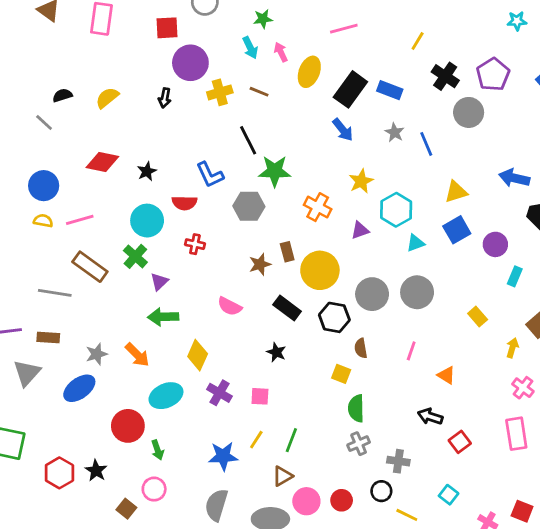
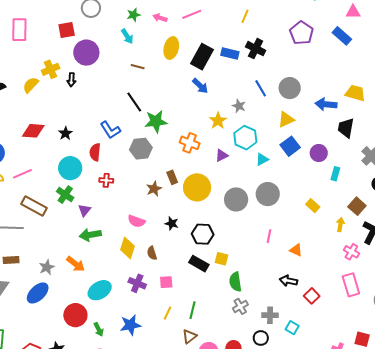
pink arrow: (281, 52) -> (160, 18), moved, turned -40
black cross: (445, 76) -> (256, 49), moved
yellow cross: (220, 92) -> (51, 69), moved
gray circle: (469, 112) -> (290, 88), moved
gray star: (395, 132) -> (239, 106), moved
red semicircle: (184, 203) -> (95, 152), turned 102
black rectangle: (287, 308) -> (199, 264), moved
black hexagon: (334, 317) -> (203, 234), moved
brown semicircle: (361, 348) -> (152, 253), moved
black star: (276, 352) -> (172, 223), moved
yellow diamond: (198, 355) -> (127, 248), moved
blue star: (223, 456) -> (130, 325), moved
cyan square: (449, 495) -> (292, 328), moved

